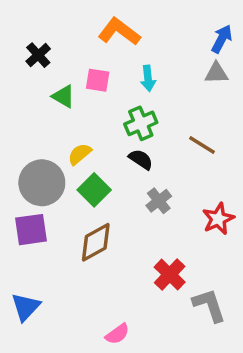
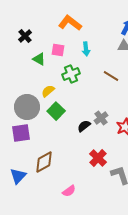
green cross: (141, 123) -> (71, 74), moved
brown line: (202, 145) -> (111, 76), moved
black semicircle: (141, 159) -> (84, 126), moved, turned -72
gray cross: (159, 201) -> (101, 118), moved
brown diamond: (96, 242) -> (44, 162), moved

